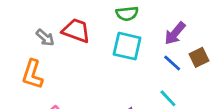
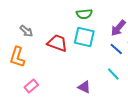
red trapezoid: (76, 31) -> (57, 43), moved

